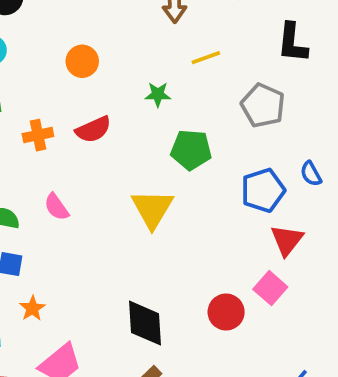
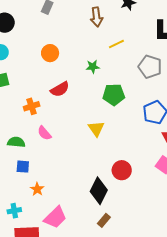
orange cross: (38, 135) -> (32, 106), moved
yellow triangle: (152, 209) -> (96, 129), size x0.7
red circle: (226, 312) -> (122, 170), moved
black diamond: (145, 323) -> (99, 191), turned 36

